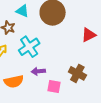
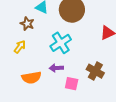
cyan cross: (29, 47) -> (61, 43), moved

